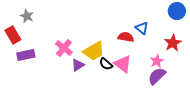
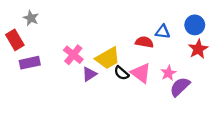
blue circle: (177, 11) -> (195, 25), moved
blue triangle: (142, 28) -> (163, 32), turned -32
pink star: (157, 61) -> (168, 73), moved

